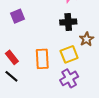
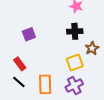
purple square: (18, 16) -> (29, 34), moved
orange rectangle: (42, 59) -> (45, 84), moved

